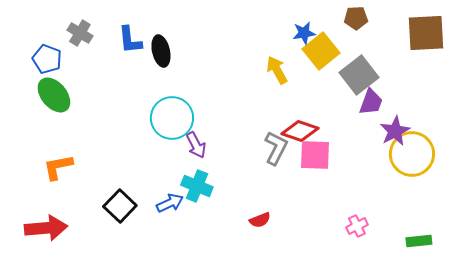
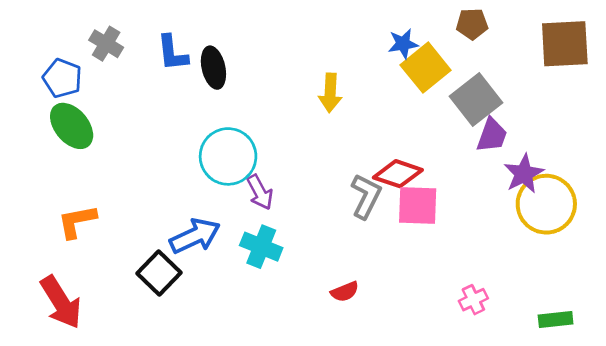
yellow arrow: (277, 70) -> (330, 93), moved, turned -148
blue arrow: (170, 203) -> (195, 236), moved, size x1.4
red arrow: (46, 228) -> (61, 302), turned 63

